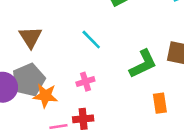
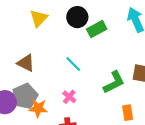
brown triangle: (30, 37) -> (26, 63), turned -30
pink cross: (85, 82) -> (69, 97), turned -32

